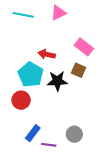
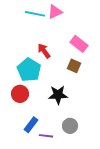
cyan line: (23, 15) -> (35, 14), moved
red arrow: (47, 54) -> (44, 51), turned 42
black star: (57, 81) -> (58, 95), moved

